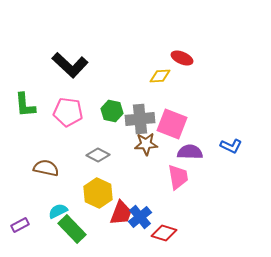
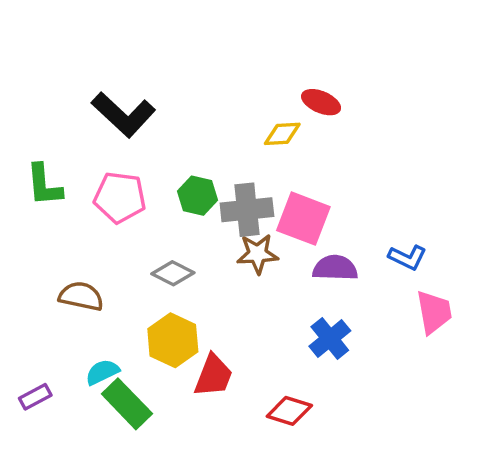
pink trapezoid: (178, 177) -> (434, 312), moved
blue cross: (140, 217) -> (330, 339), moved

